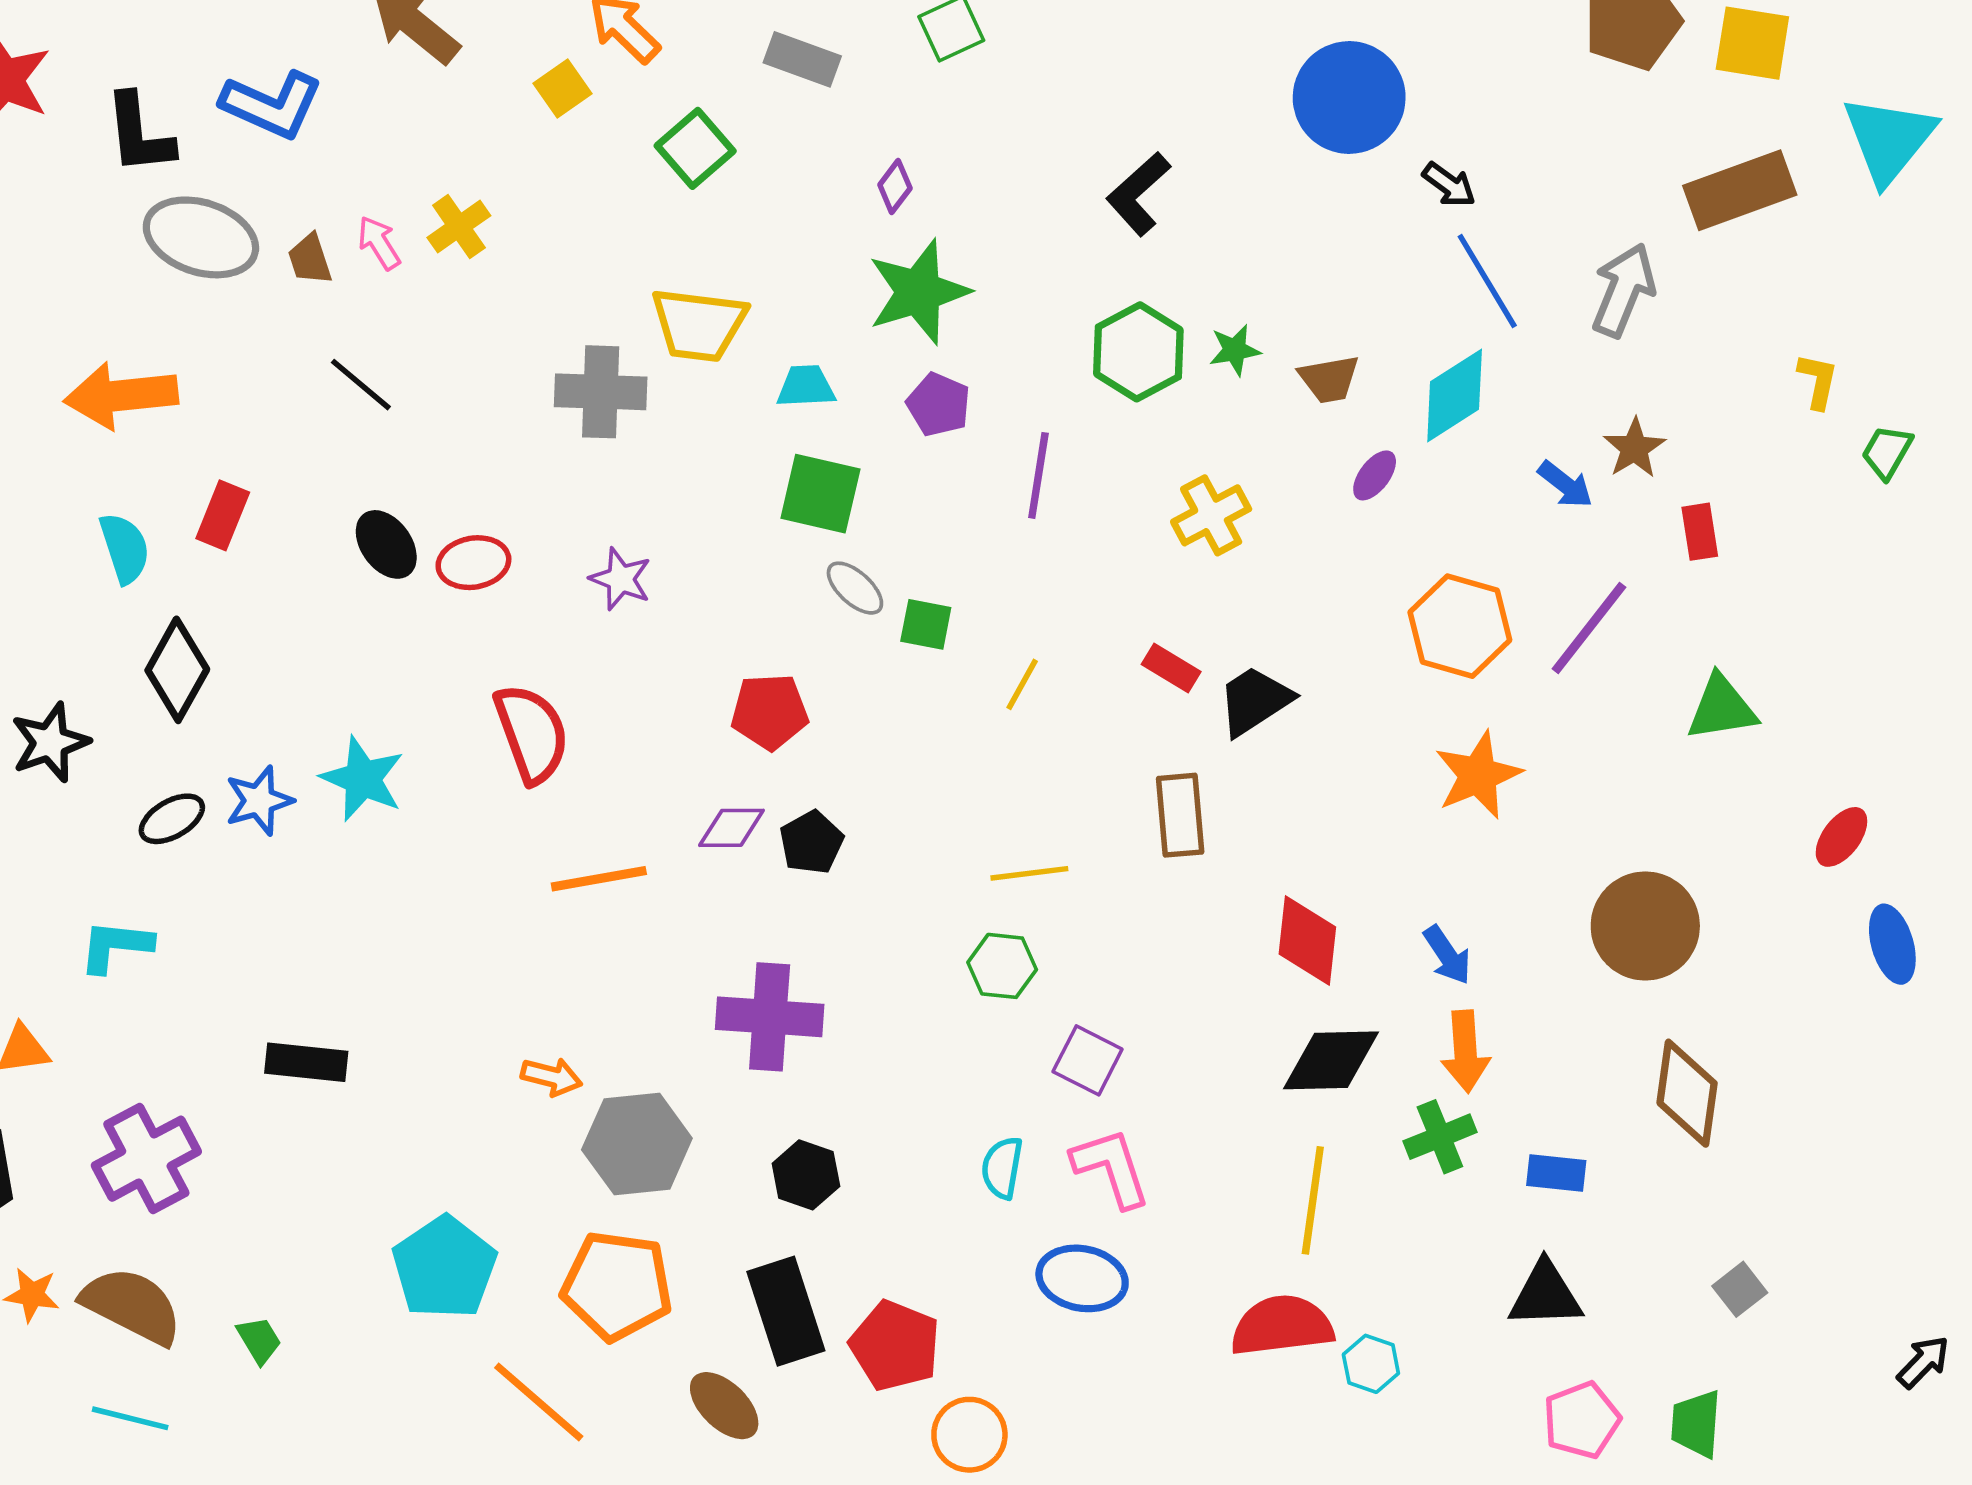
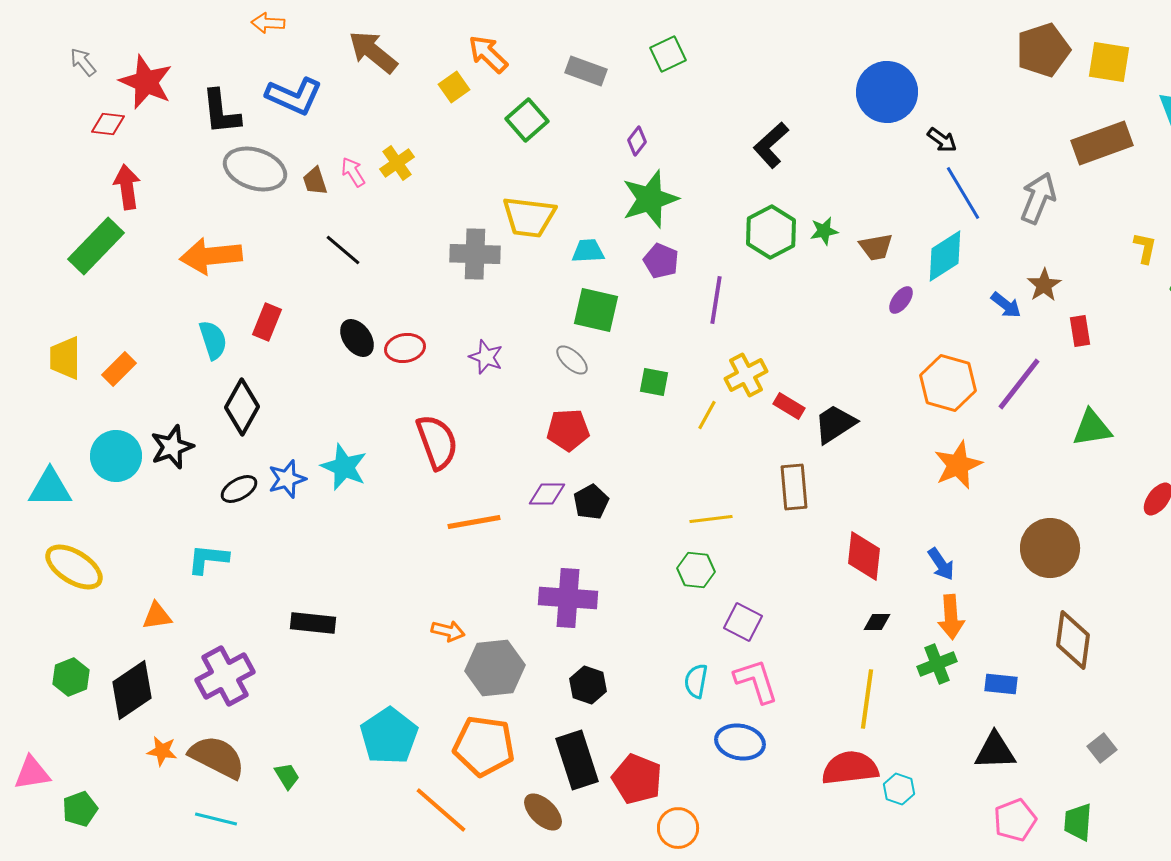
yellow cross: (1211, 515) -> (746, 375), moved
gray ellipse: (855, 588) -> (572, 360), moved
black diamond: (1331, 1060) -> (877, 622), size x0.5

